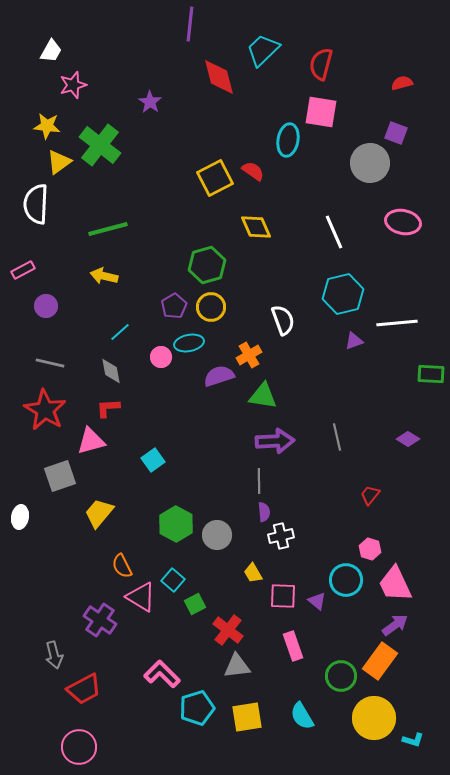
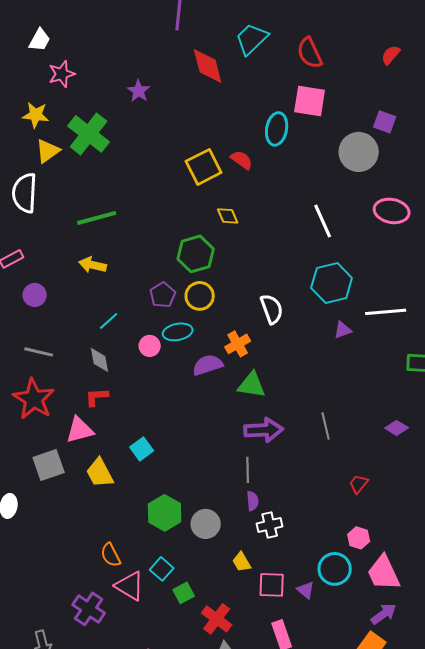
red semicircle: (321, 64) -> (310, 53), turned -40
red semicircle: (402, 83) -> (391, 55), moved, turned -35
yellow diamond: (256, 227) -> (228, 216), moved, size x0.7
yellow trapezoid: (99, 513) -> (100, 473), moved, turned -68

